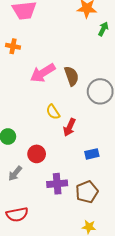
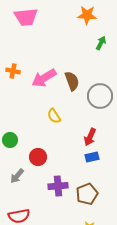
green arrow: (103, 29) -> (101, 43), moved
orange cross: (13, 46) -> (13, 71), moved
red arrow: (69, 127) -> (90, 137), moved

